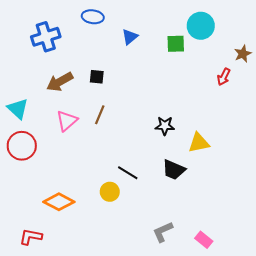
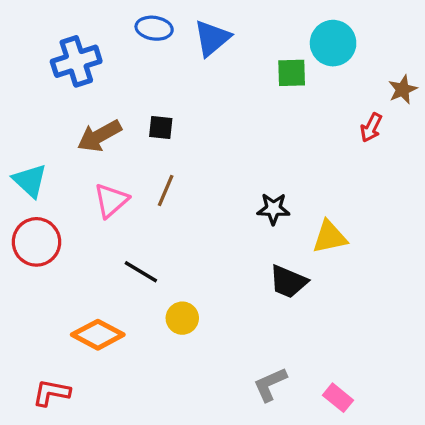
blue triangle: (130, 37) -> (212, 38), moved, size x1.4
black line: (128, 173) -> (141, 272), moved

